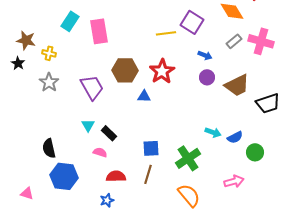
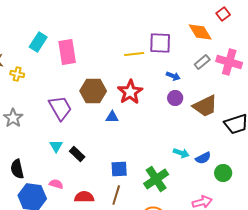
purple square: (192, 22) -> (160, 43), turned -30
gray star: (49, 82) -> (13, 118), moved
pink semicircle: (100, 152) -> (56, 184), moved

